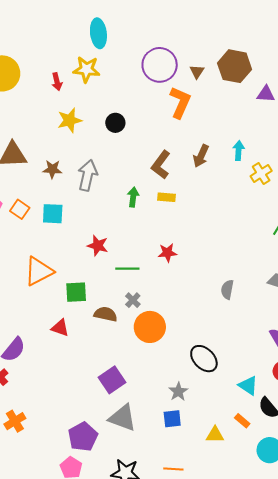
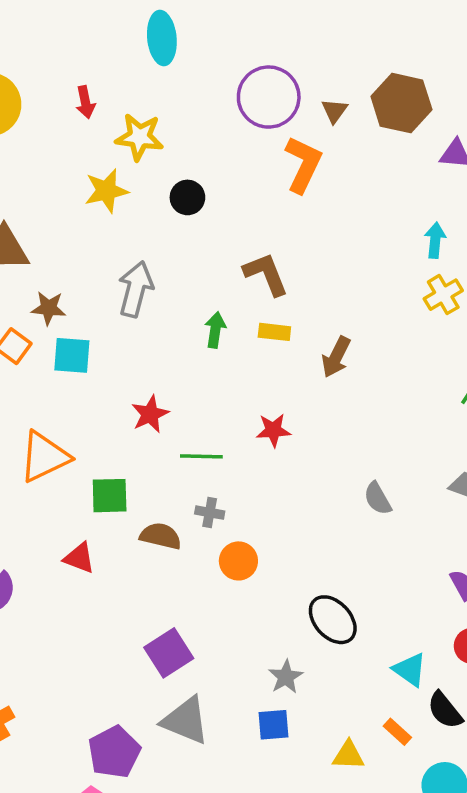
yellow star: (86, 69) -> (139, 137), moved
red arrow: (57, 82) -> (85, 102), moved
cyan arrow: (239, 151) -> (435, 240), moved
brown arrow: (201, 156) -> (336, 357), moved
brown L-shape: (161, 165) -> (266, 274), turned 120
brown star: (52, 169) -> (49, 308), moved
red star: (98, 246) -> (150, 414), turned 30
gray semicircle: (227, 290) -> (378, 498), turned -42
gray cross: (133, 300) -> (210, 513), turned -35
orange circle: (150, 327) -> (238, 561), size x0.7

